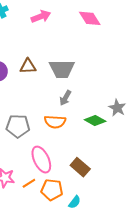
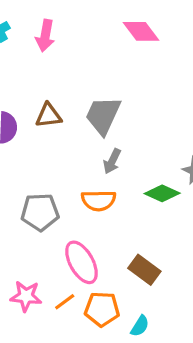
pink arrow: (41, 16) -> (45, 36), moved, turned 126
gray trapezoid: (62, 69) -> (103, 115), turned 120

